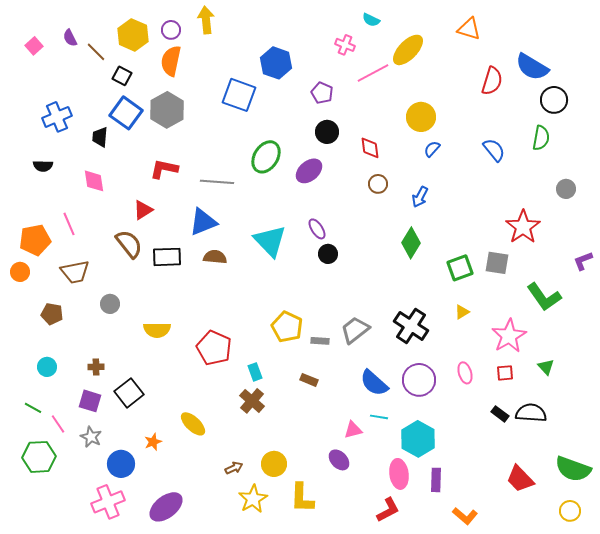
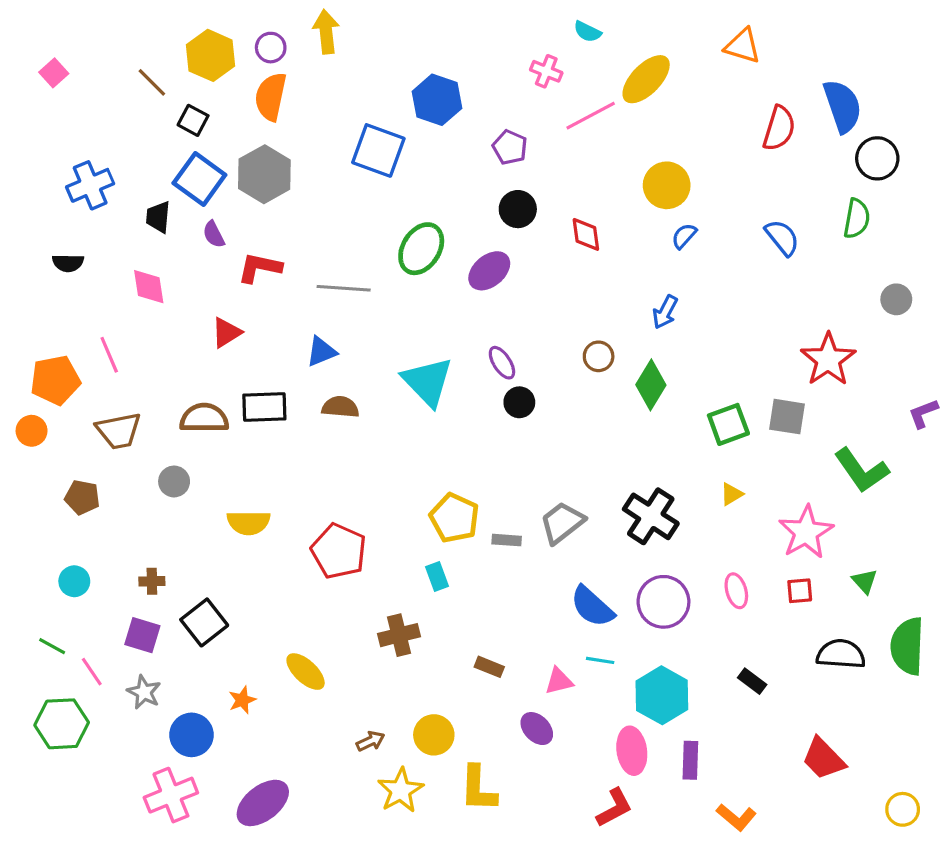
purple semicircle: (70, 38) -> (214, 234), moved
blue semicircle: (532, 67) -> (842, 106), turned -140
brown circle: (378, 184) -> (599, 356), moved
blue triangle: (203, 222) -> (321, 352), size x0.7
brown semicircle: (129, 244) -> (204, 418), moved, turned -52
cyan rectangle: (255, 372) -> (437, 577), moved
brown rectangle: (309, 380) -> (489, 667), moved
brown cross: (252, 401) -> (399, 635), turned 35
black rectangle: (500, 414) -> (752, 681), moved
green semicircle: (573, 469) -> (907, 646), moved, turned 72

